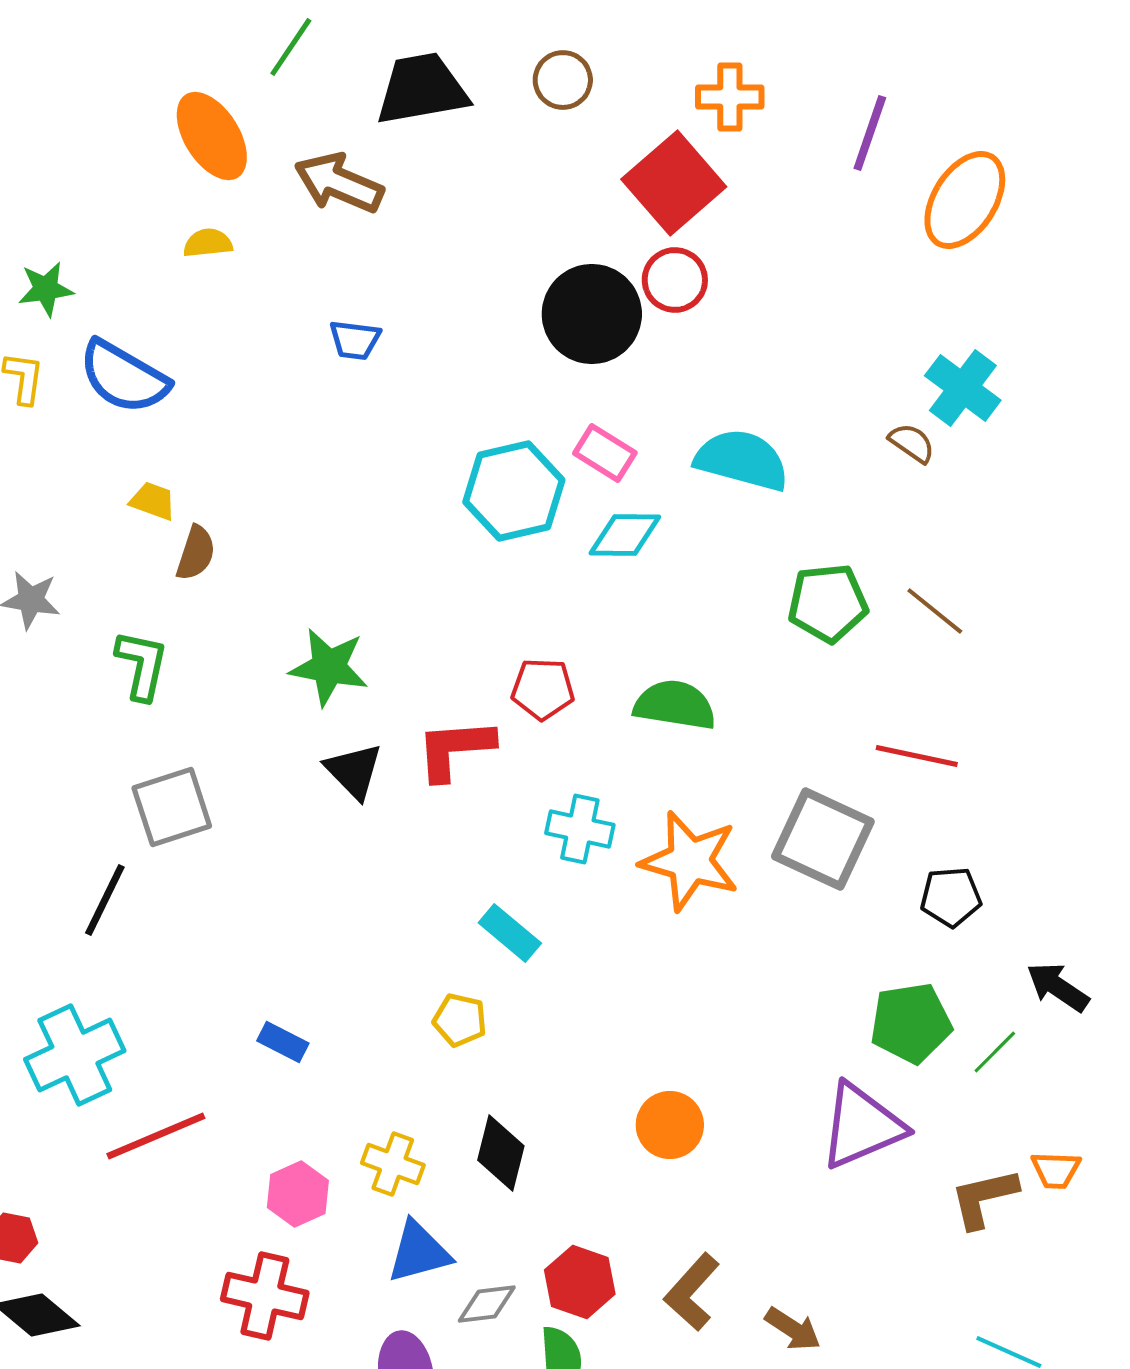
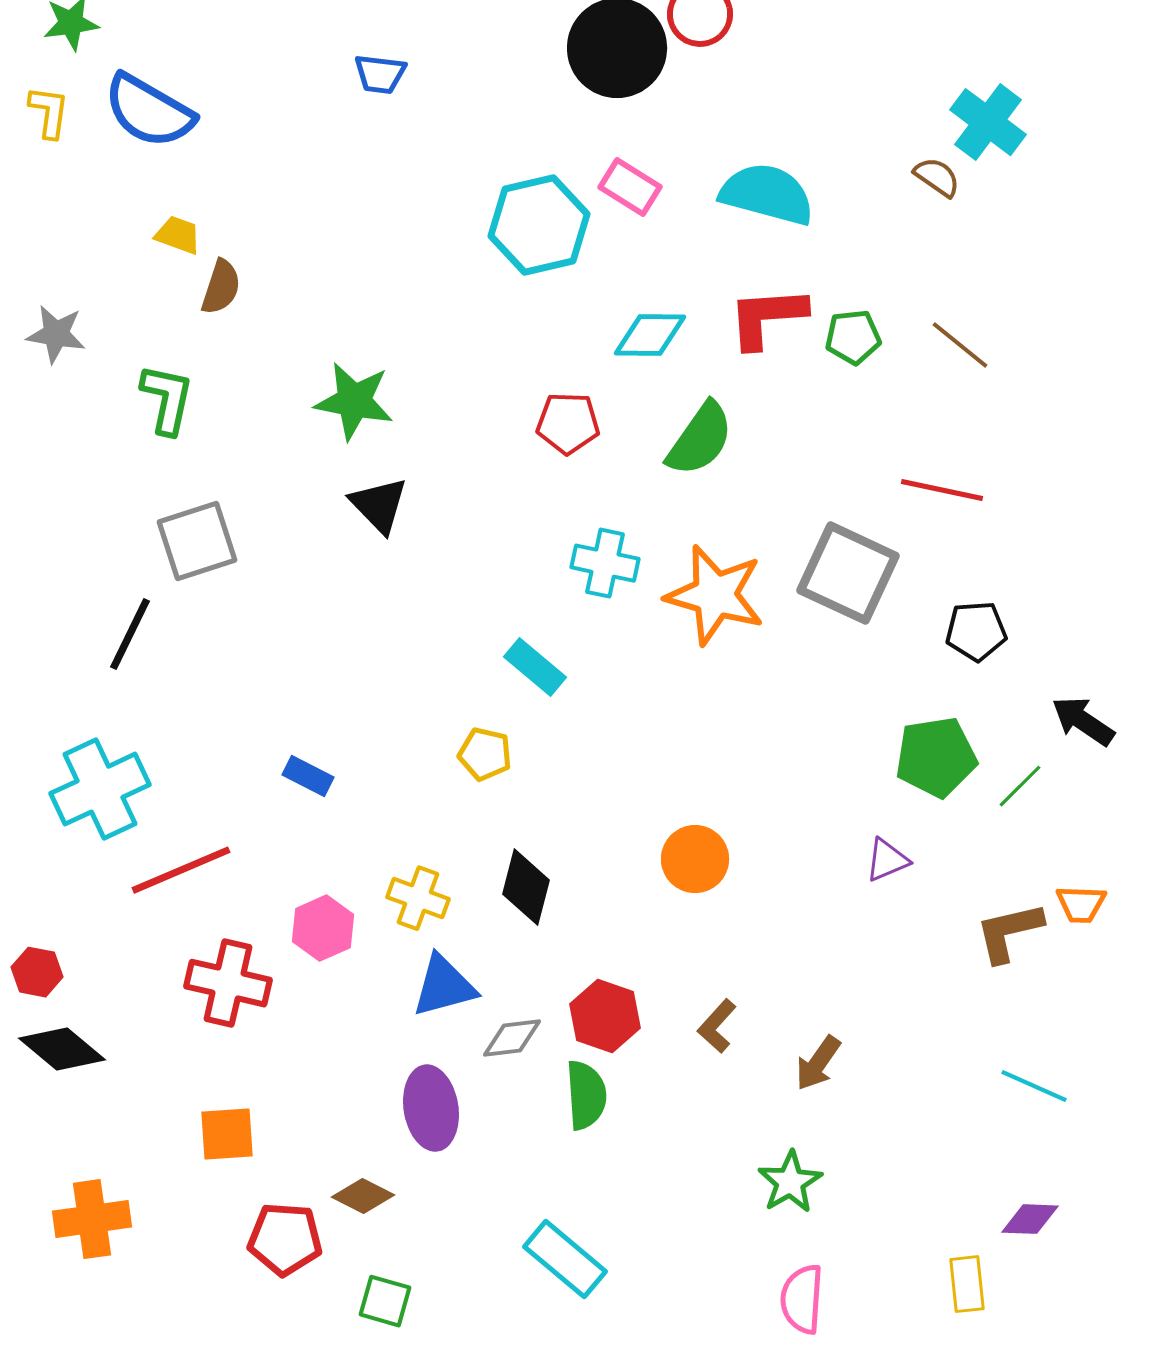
cyan diamond: (625, 535) -> (650, 335), moved
green pentagon: (828, 603) -> (853, 337), size x0.7
green semicircle: (675, 705) -> (700, 439), turned 116
red L-shape: (455, 749) -> (767, 317), moved
purple triangle: (862, 1126) -> (887, 860), size x0.5
brown L-shape: (692, 1292) -> (717, 1026), size x0.7
red cross: (265, 1296) -> (228, 983), moved
brown arrow: (793, 1329) -> (818, 1063), turned 92

